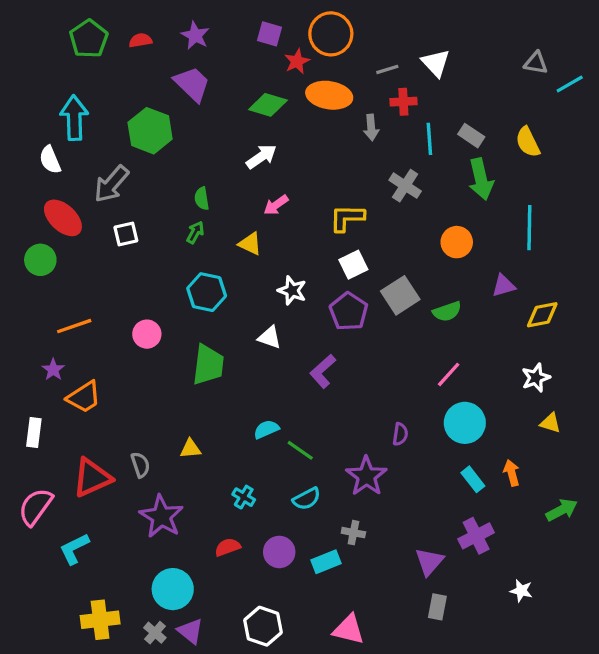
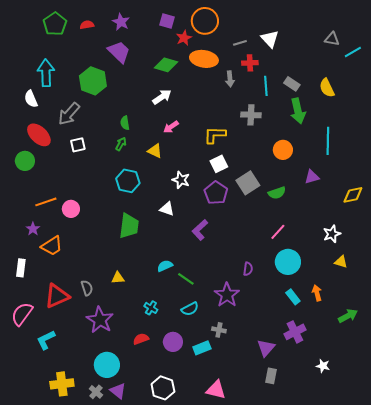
gray cross: (405, 186) -> (251, 115), turned -30
yellow diamond: (542, 315) -> (353, 195), moved
pink circle: (147, 334) -> (71, 209), moved

